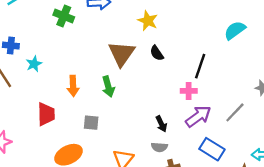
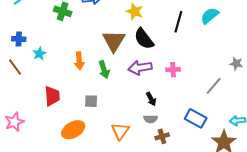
black semicircle: (157, 53) -> (144, 39), size x1.6
black line: (200, 66) -> (178, 22), moved
orange arrow: (73, 86) -> (79, 61), moved
purple arrow: (198, 116) -> (140, 68), moved, turned -150

